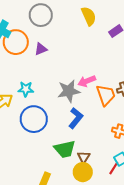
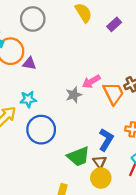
purple triangle: (41, 49) -> (29, 64), moved, turned 40
gray star: (69, 91) -> (74, 95), size x0.7
blue L-shape: (76, 118) -> (106, 140), moved

